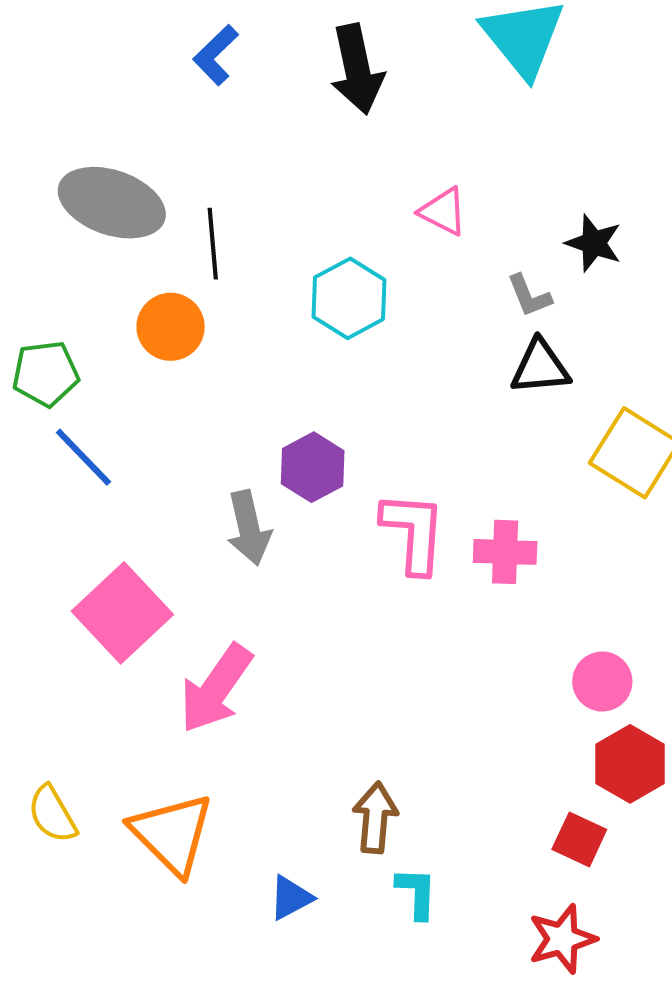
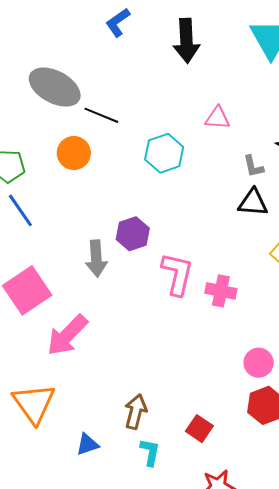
pink triangle: (443, 212) -> (218, 118), turned -32
black line: (213, 244) -> (101, 115), turned -72
red square: (579, 839) -> (199, 429), moved

